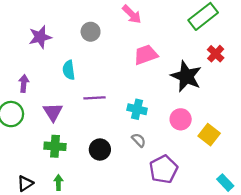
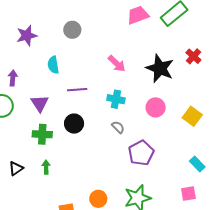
pink arrow: (132, 14) -> (117, 64), moved
red cross: (216, 54) -> (193, 56), moved
pink trapezoid: (146, 55) -> (138, 15), moved
yellow square: (209, 135) -> (192, 116), moved
black circle: (100, 150) -> (74, 124), moved

